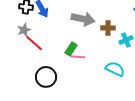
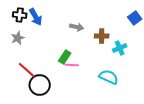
gray arrow: (83, 19) -> (77, 27), size x0.6
red line: (34, 43) -> (27, 70), moved

